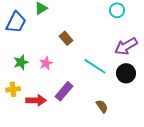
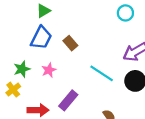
blue trapezoid: (16, 22) -> (41, 38), moved
yellow cross: (13, 89) -> (13, 90), moved, turned -32

